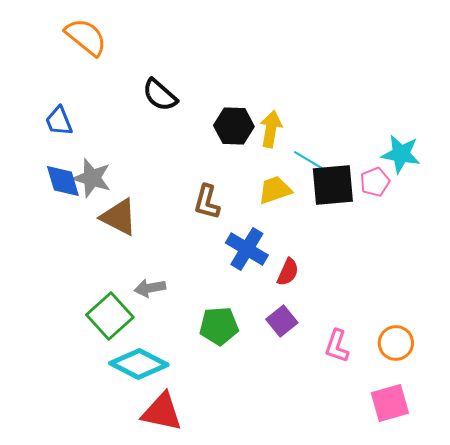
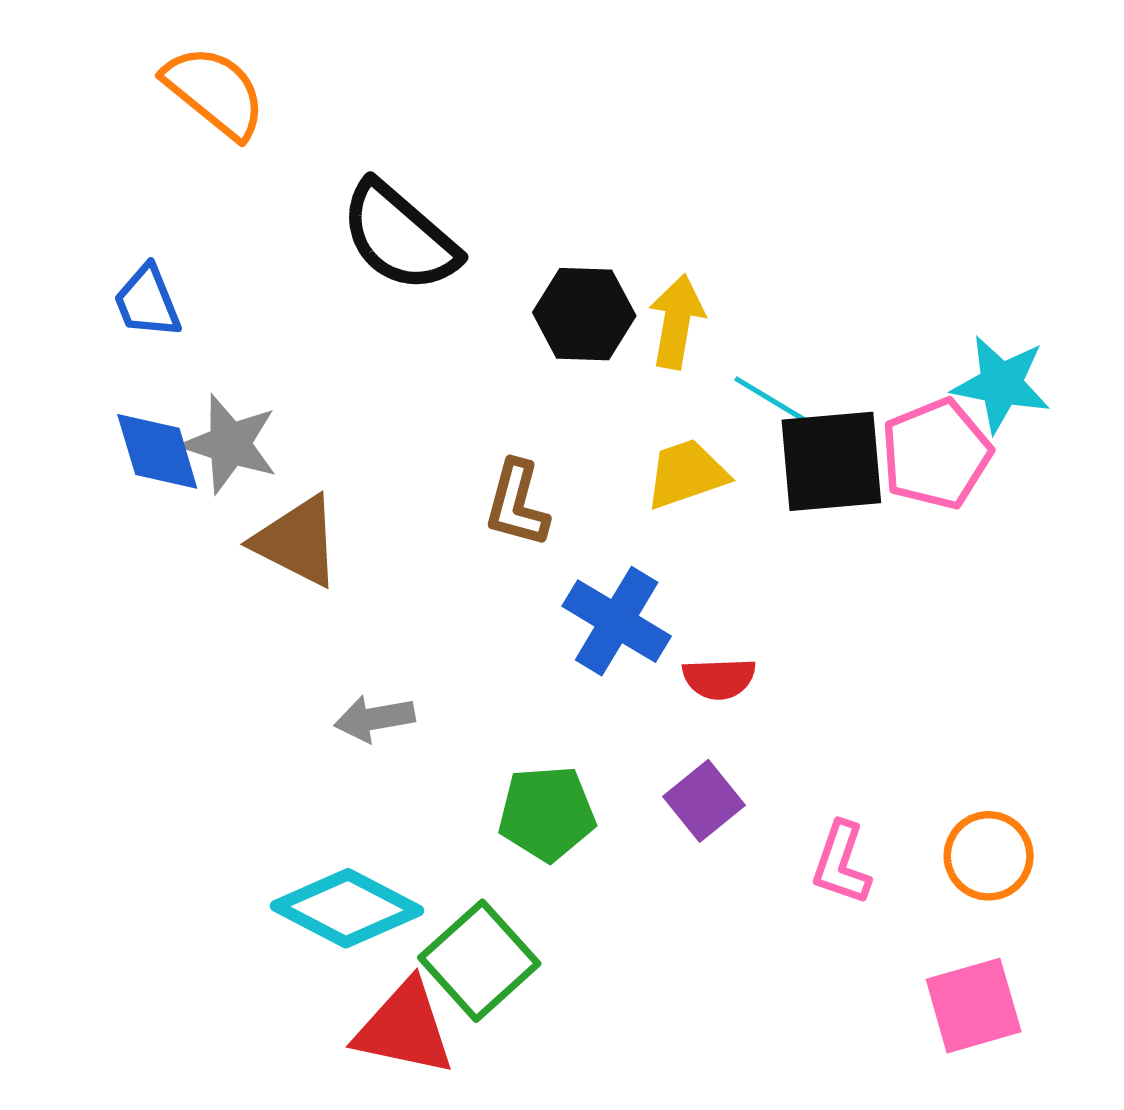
black semicircle: (160, 95) -> (399, 237), size x1.4
pink pentagon: (375, 182) -> (936, 454), size x1.5
red semicircle: (288, 272) -> (719, 679), turned 64
green square: (110, 316) -> (479, 961), moved

